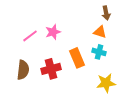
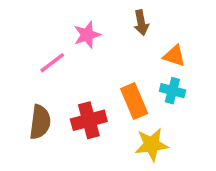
brown arrow: (106, 13) -> (141, 23), moved
pink star: (53, 32) -> (87, 35), moved
yellow star: (106, 83) -> (152, 145), moved

